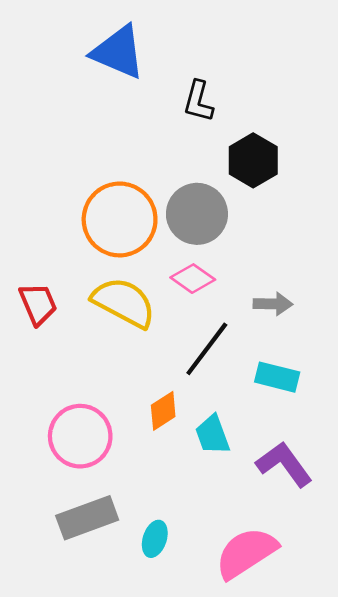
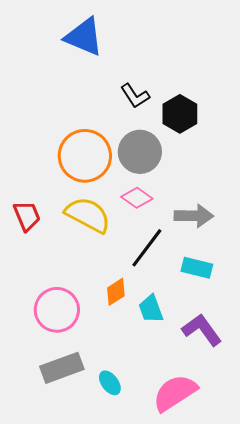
black L-shape: (198, 101) -> (135, 96), moved, turned -48
gray arrow: (273, 304) -> (194, 216), size x1.4
cyan ellipse: (155, 539) -> (110, 383), turned -55

